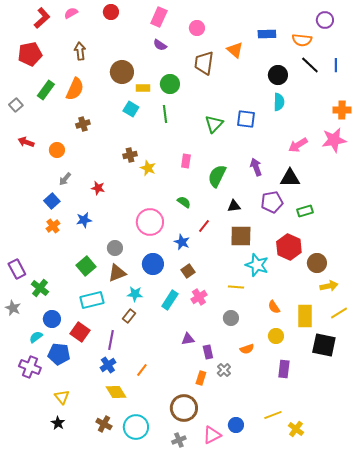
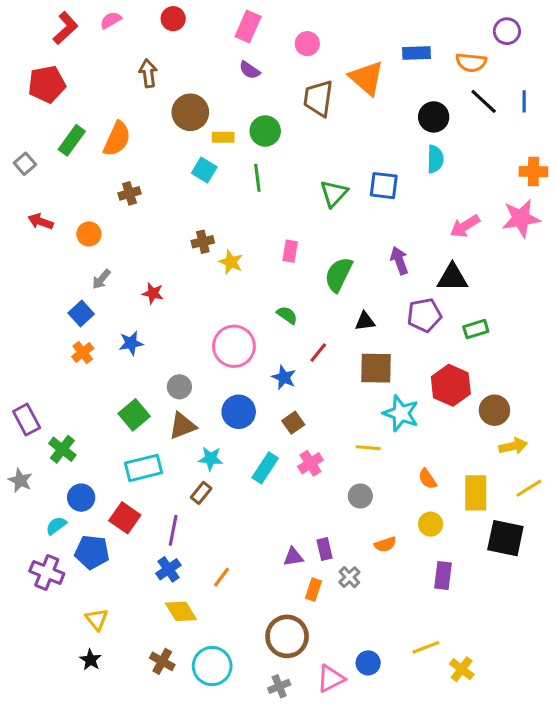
orange triangle: (235, 50) -> (367, 78), size x1.4
brown arrow: (80, 51) -> (148, 73), moved
purple triangle: (188, 339) -> (293, 557), moved

